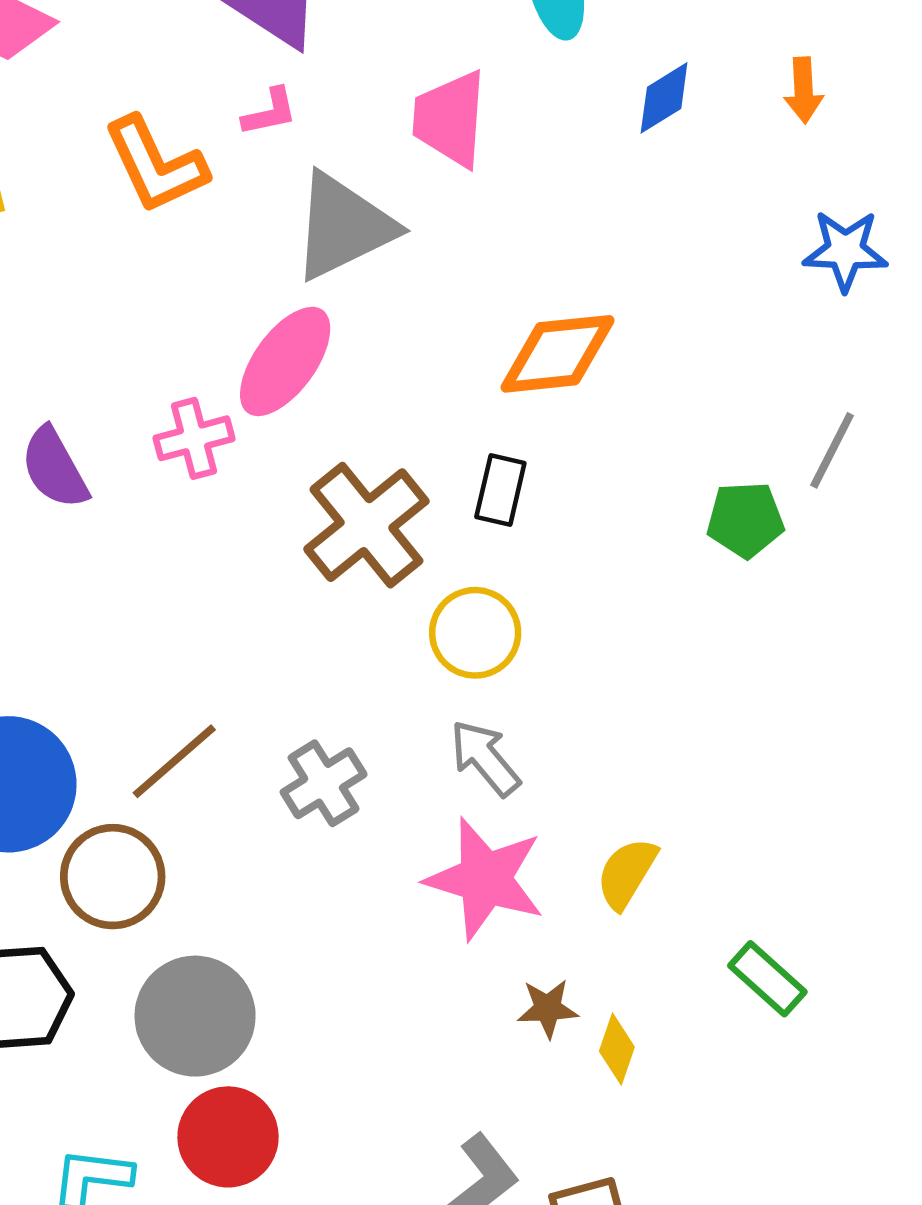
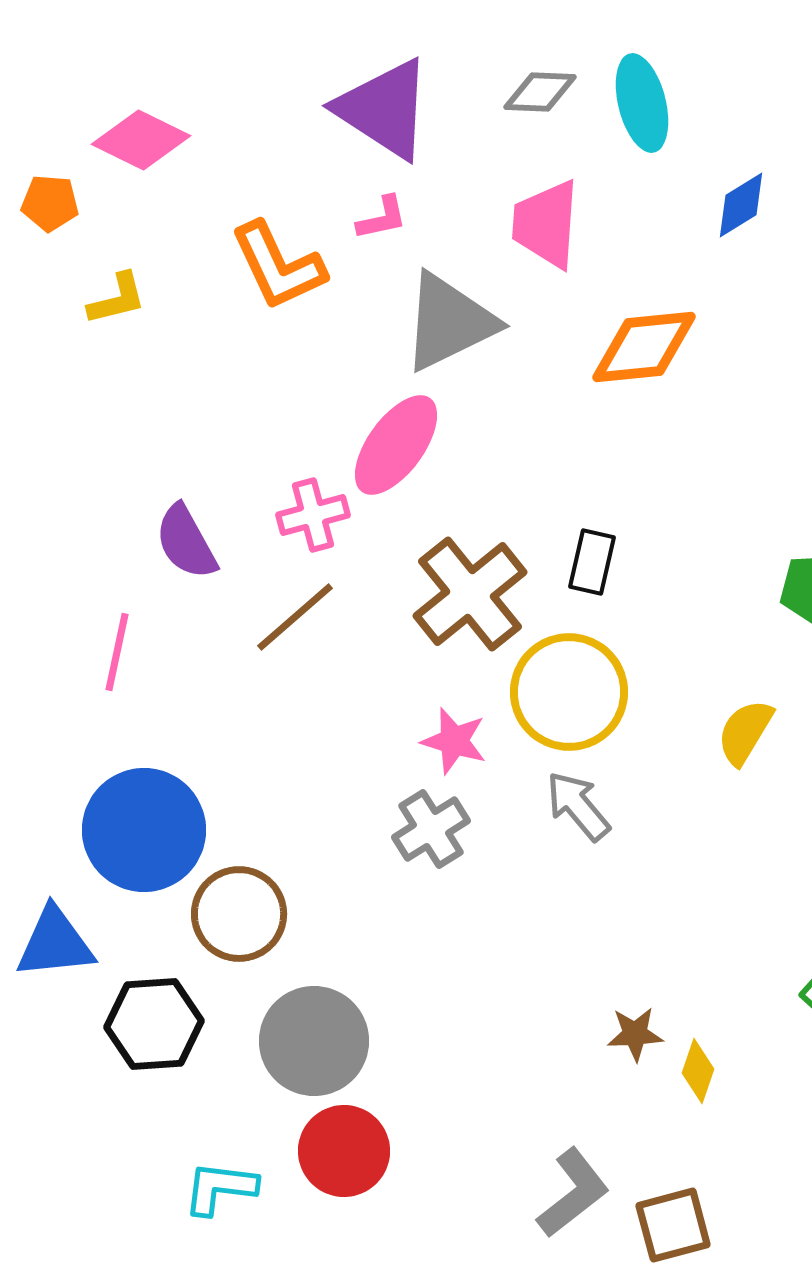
orange diamond: (558, 354) -> (644, 347), moved
yellow circle: (475, 633) -> (569, 692), size x1.4
brown line: (174, 761) -> (295, 617), moved
yellow semicircle: (627, 873) -> (745, 732), moved
pink star: (485, 879) -> (454, 741), moved, size x0.6

